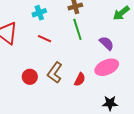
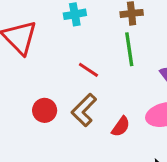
red line: (45, 39) -> (88, 70), moved

